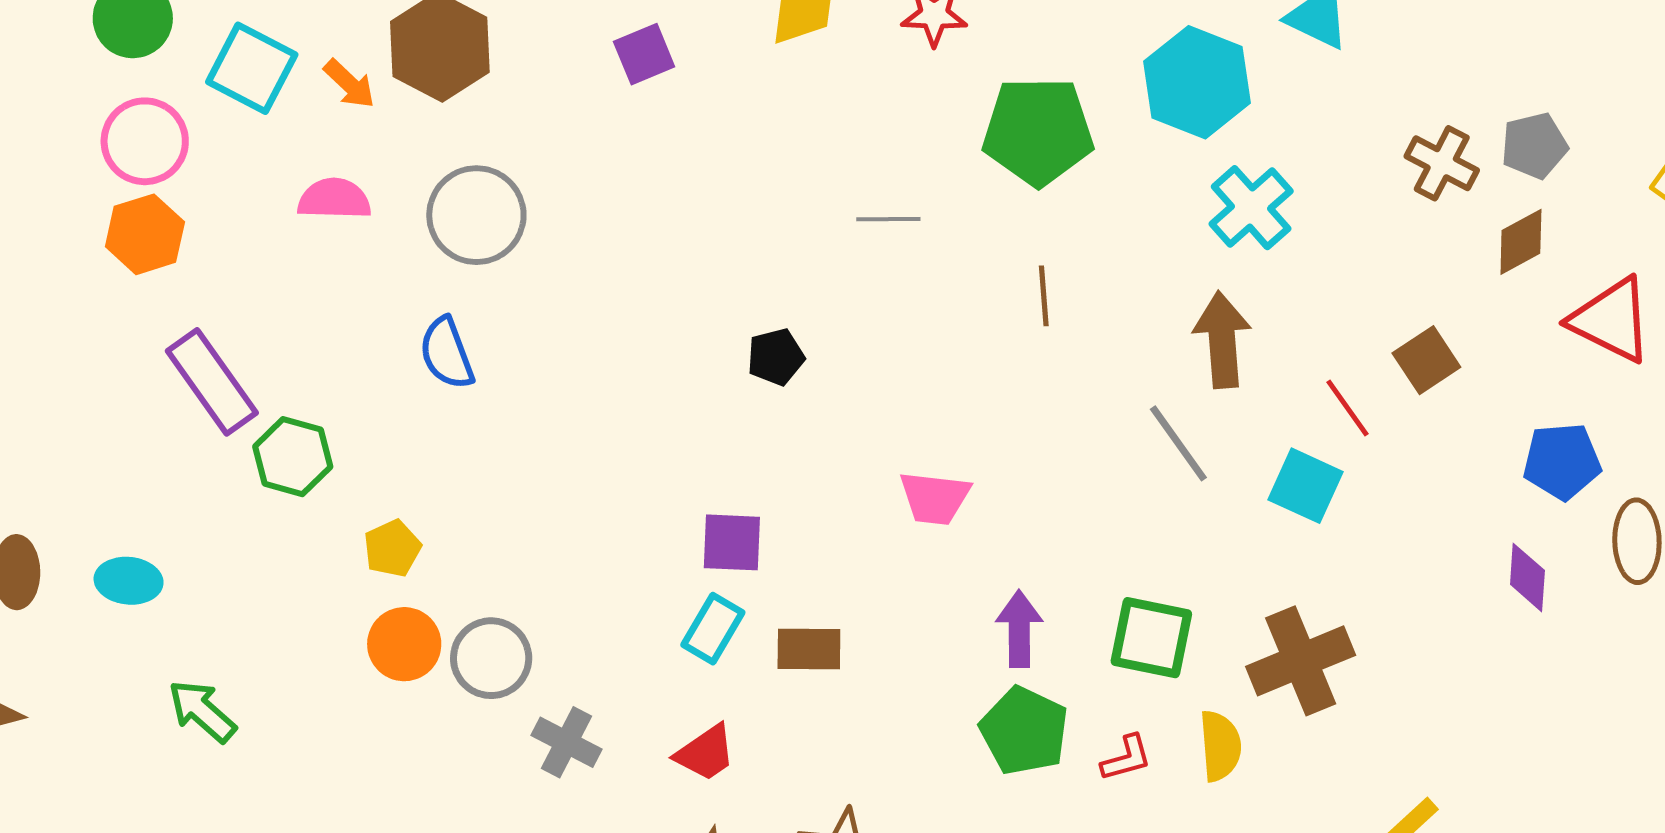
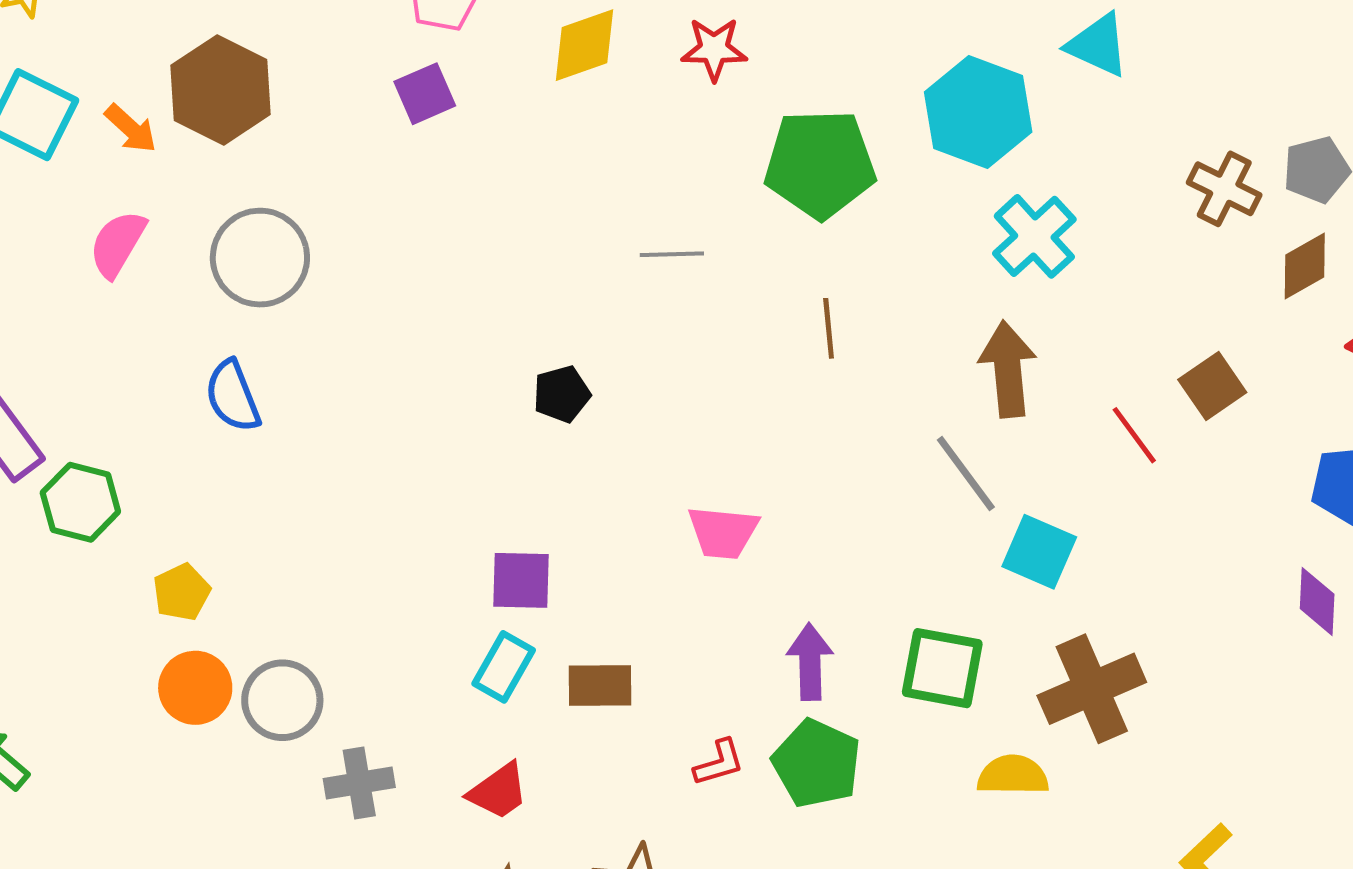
pink semicircle: (334, 199) -> (118, 244), turned -60
cyan square: (1306, 486) -> (1039, 552), moved
gray cross: (567, 742) -> (359, 783), turned -36
yellow semicircle: (1220, 746) -> (1013, 775), turned -84
red L-shape: (1126, 758) -> (719, 763), moved

